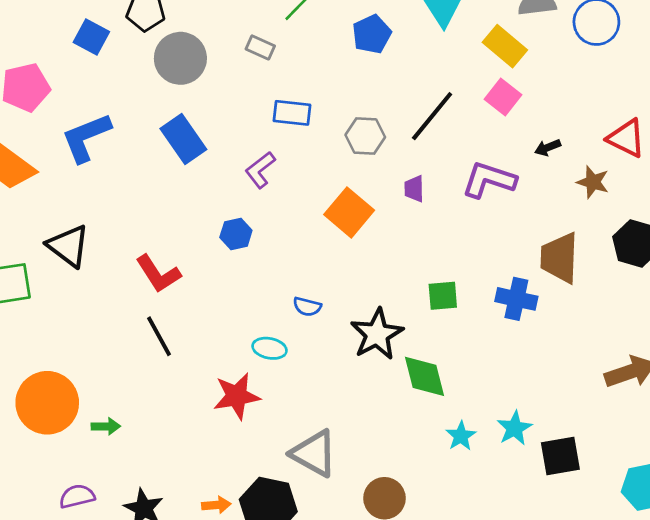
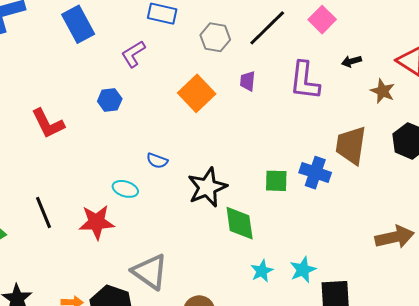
purple L-shape: (489, 180) -> (305, 81), turned -108
green square: (443, 296) -> (276, 181), moved
black line: (159, 336) -> (43, 212), moved

